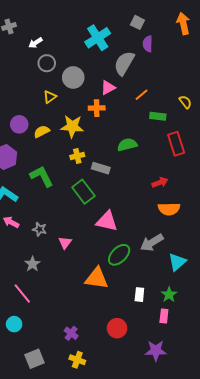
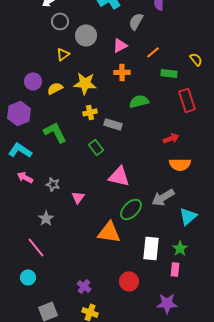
gray semicircle: (124, 63) -> (136, 21), size x0.7
orange cross: (97, 108) -> (122, 72), moved
green rectangle: (83, 192) -> (96, 147), size x0.7
white rectangle: (139, 295) -> (151, 248), size x1.6

